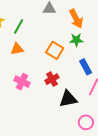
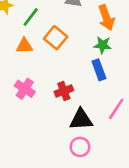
orange square: (55, 50) -> (56, 38), moved
blue rectangle: (86, 67) -> (99, 70), moved
pink circle: (86, 122) -> (80, 147), moved

